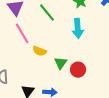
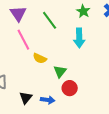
red circle: (78, 70) -> (70, 88), moved

